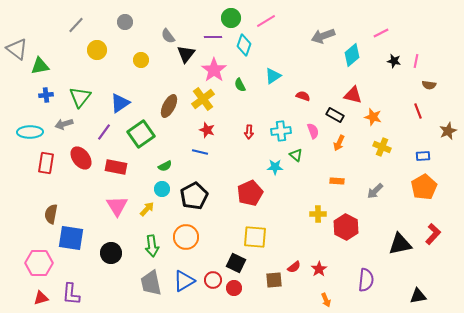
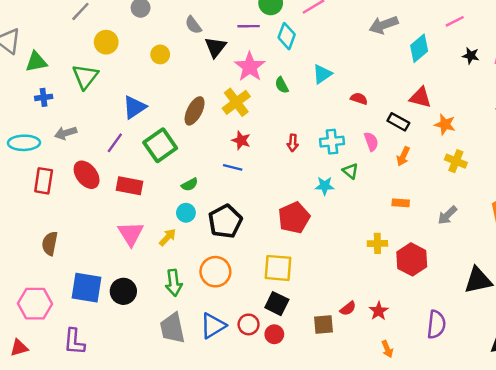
green triangle: (80, 97) -> (85, 77), moved
yellow square: (255, 237) -> (278, 268), moved
blue square: (71, 238) -> (87, 288), moved
red triangle: (41, 298) -> (19, 348), moved

